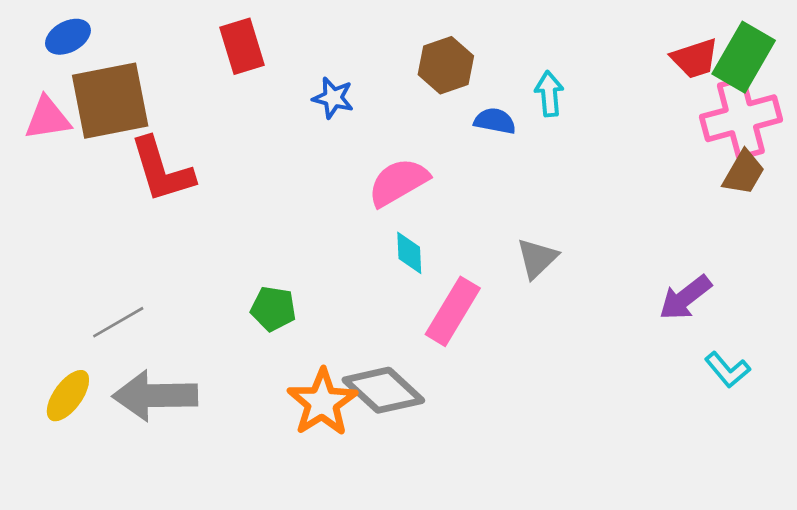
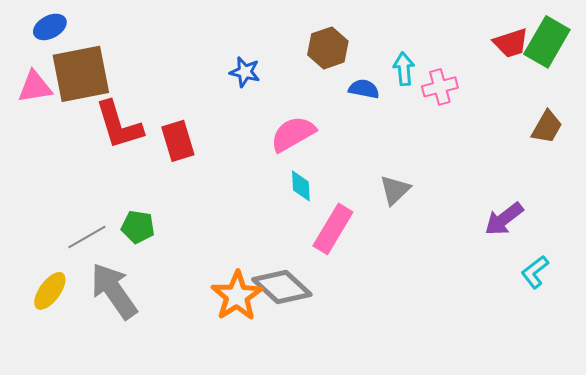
red rectangle: (242, 46) -> (178, 141), moved
pink cross: (741, 118) -> (440, 87), moved, size x0.6
green pentagon: (273, 309) -> (138, 227), moved
cyan L-shape: (727, 370) -> (535, 272), turned 92
gray arrow: (155, 396) -> (114, 291), turned 56

